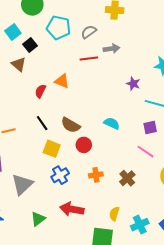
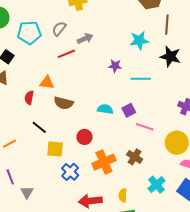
brown semicircle: (71, 125) -> (64, 103), moved
purple square: (150, 127) -> (129, 110), moved
orange cross: (96, 175) -> (104, 162), size x1.6
gray triangle: (22, 184) -> (27, 192), moved, size x0.6
yellow semicircle: (114, 214) -> (123, 195), moved
cyan cross: (140, 225) -> (156, 185), moved

